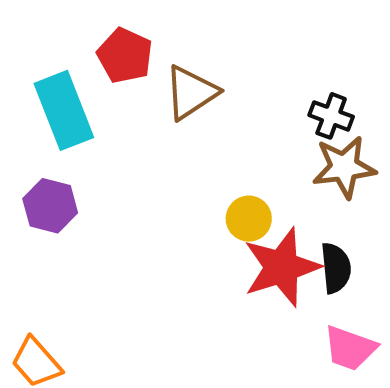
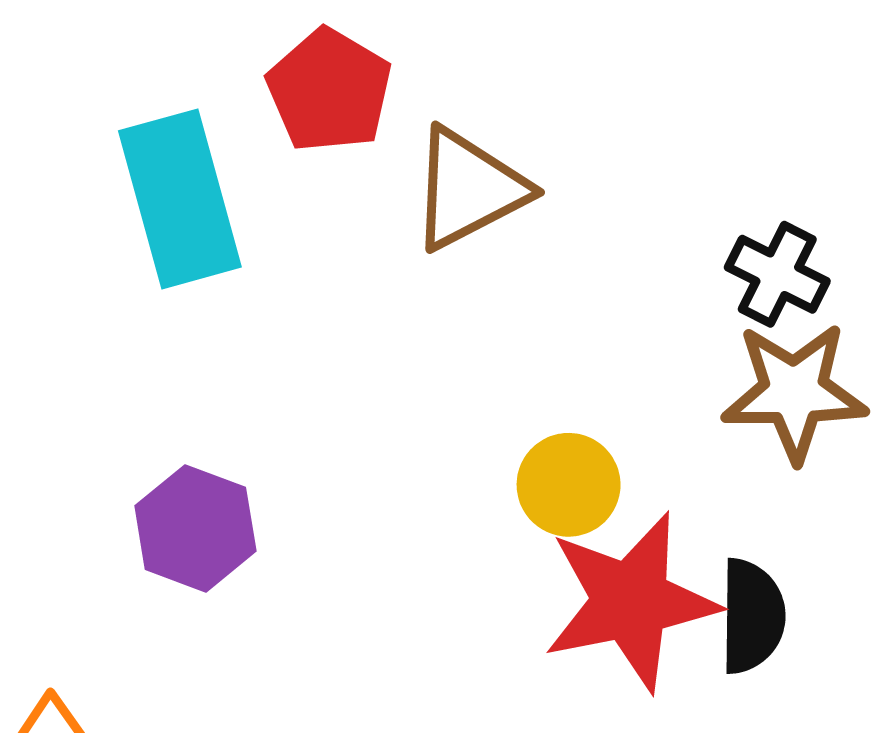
purple hexagon: (50, 206) -> (195, 528), moved

